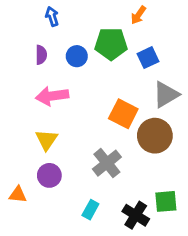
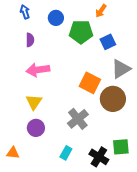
blue arrow: (52, 16) -> (25, 12), moved
blue circle: (77, 56) -> (56, 18), moved
orange triangle: (18, 195) -> (13, 153), moved

